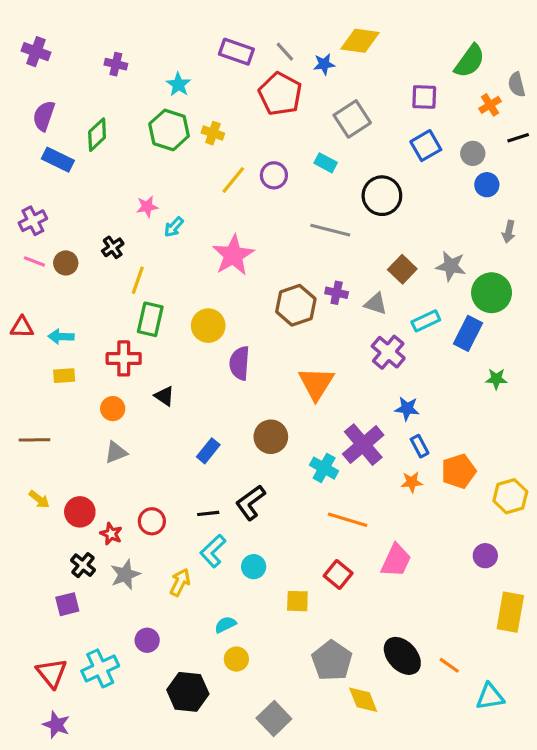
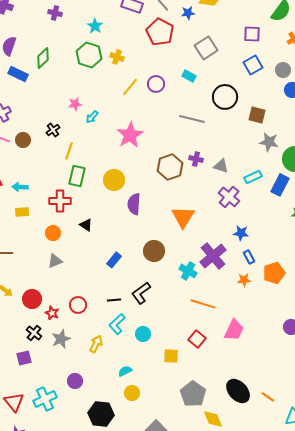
brown square: (402, 269) -> (257, 115), moved, turned -30

